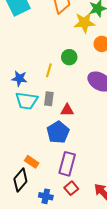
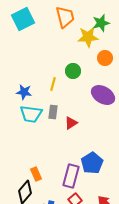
red triangle: (67, 110) -> (71, 123), turned -32
blue pentagon: (58, 132) -> (92, 163), moved
orange rectangle: (32, 162) -> (36, 174), turned 32

